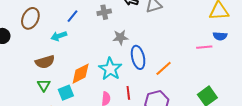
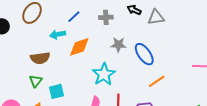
blue ellipse: (138, 57) -> (144, 54), moved, turned -30
orange diamond: (81, 74) -> (79, 47), moved

